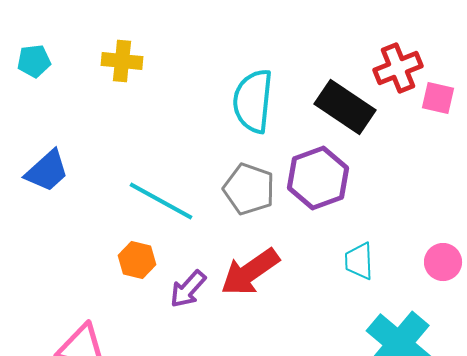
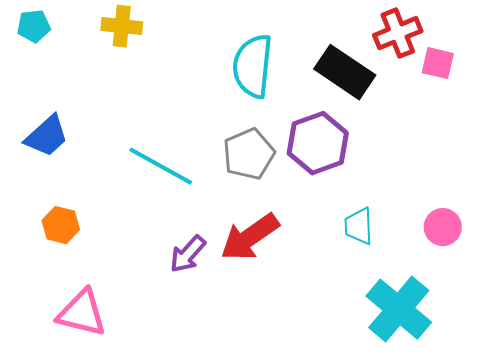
gray pentagon: (249, 189) -> (249, 154), turned 30
orange hexagon: (137, 260) -> (61, 225), moved

